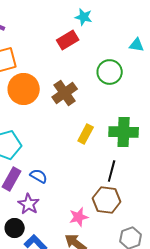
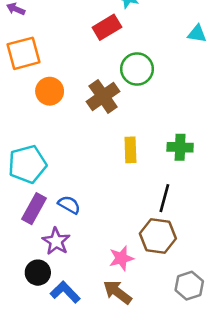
green circle: (110, 72) -> (137, 69), moved
orange circle: (24, 89) -> (50, 91), size x0.7
green cross: (124, 132) -> (180, 147), size x0.7
yellow rectangle: (86, 134) -> (130, 150), turned -30

